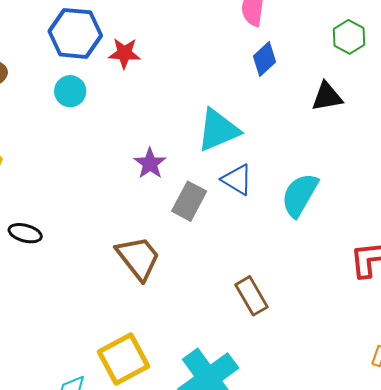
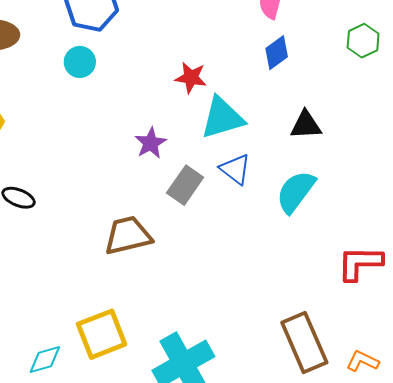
red star: (124, 53) -> (191, 78), moved
black triangle: (327, 97) -> (306, 125), moved
brown trapezoid: (138, 258) -> (128, 235), turned -72
brown rectangle: (251, 296) -> (304, 343), moved, size x1.5

